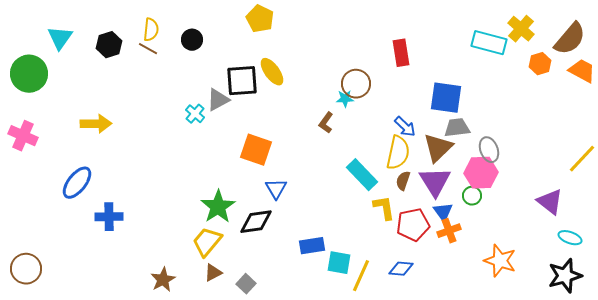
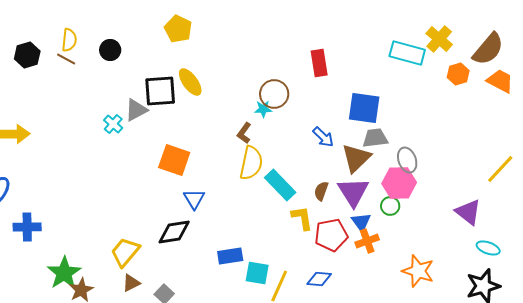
yellow semicircle: (398, 153) -> (251, 163), moved
green star: (218, 207) -> (64, 273), moved

